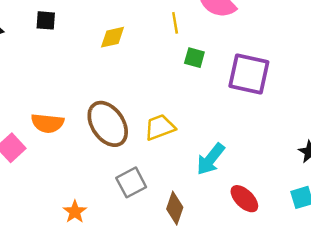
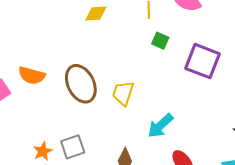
yellow trapezoid: (160, 127) -> (123, 93), turned -60
gray square: (131, 182) -> (73, 147), moved

